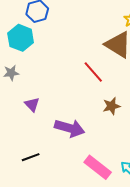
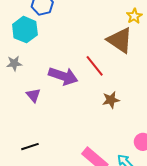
purple arrow: (70, 128) -> (63, 76), moved

